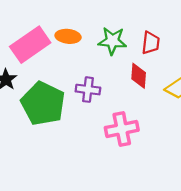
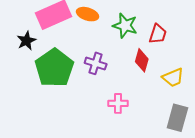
pink cross: (122, 129) -> (118, 103), size x0.7

